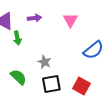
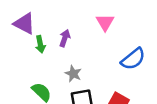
purple arrow: (34, 18) -> (65, 38), moved, turned -64

